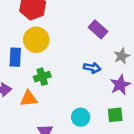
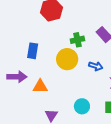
yellow circle: (36, 40) -> (67, 59), moved
green cross: (42, 77) -> (77, 40), moved

